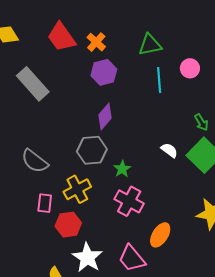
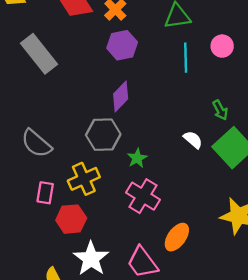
green arrow: (201, 122) -> (220, 110), moved

